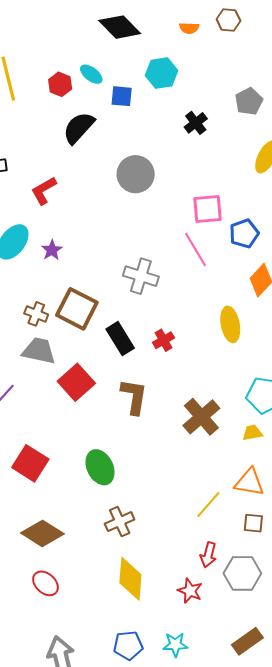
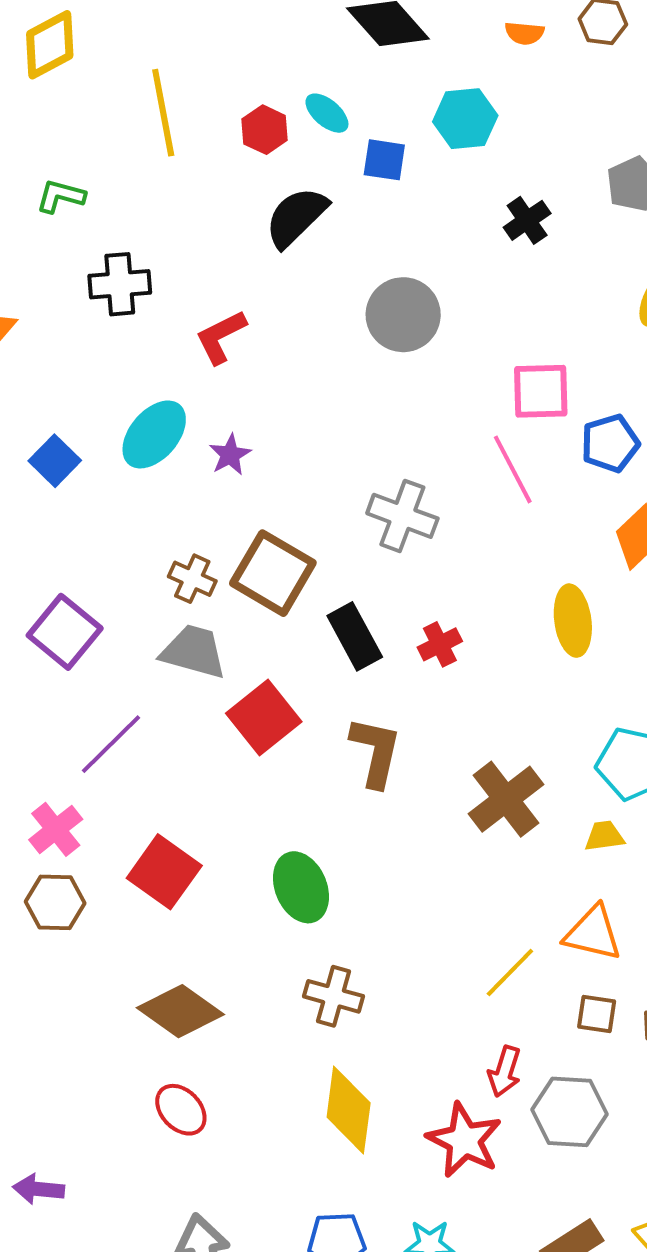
brown cross: (120, 522) -> (334, 996), turned 36
red star: (190, 591) -> (464, 1140), size x1.5

